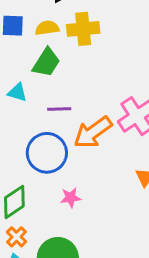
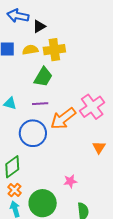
green trapezoid: (46, 62) -> (43, 77), moved
cyan triangle: (17, 92) -> (10, 103), moved
pink star: (71, 198) -> (70, 181), moved

